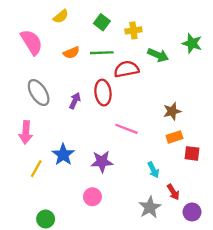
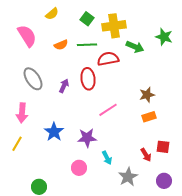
yellow cross: (133, 30) -> (114, 26), size x1.6
pink line: (126, 129) -> (108, 110), turned -54
red square: (192, 153) -> (163, 147), moved
yellow line: (36, 169) -> (17, 144), moved
cyan arrow: (153, 170) -> (107, 158), moved
red arrow: (173, 192) -> (146, 155), moved

